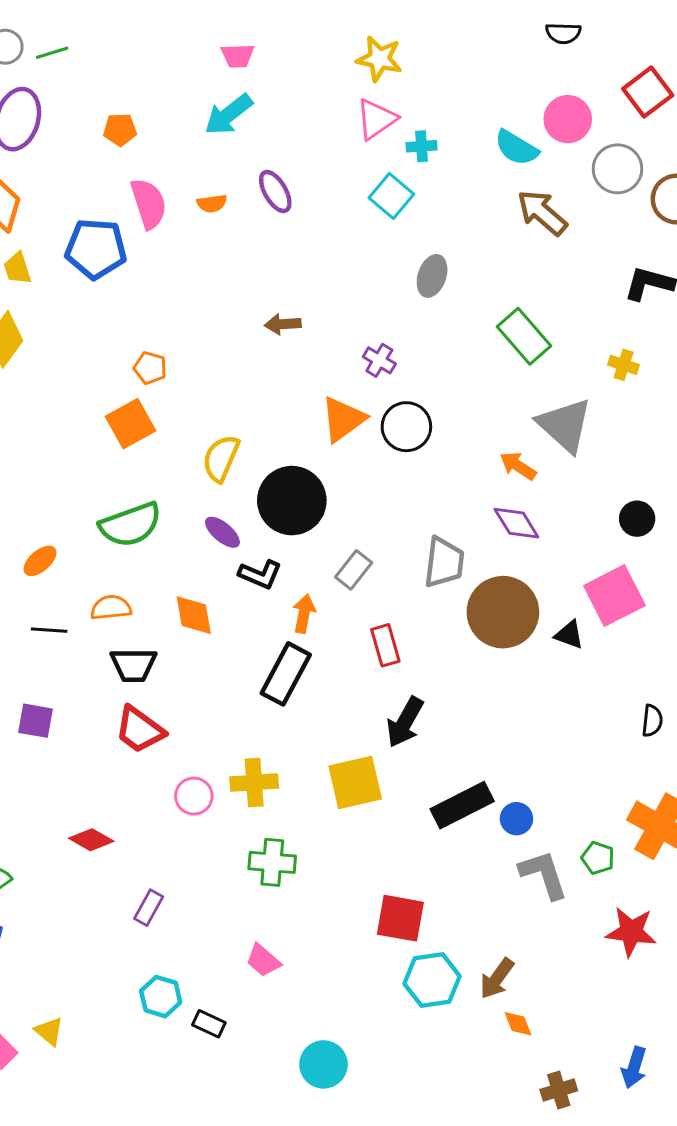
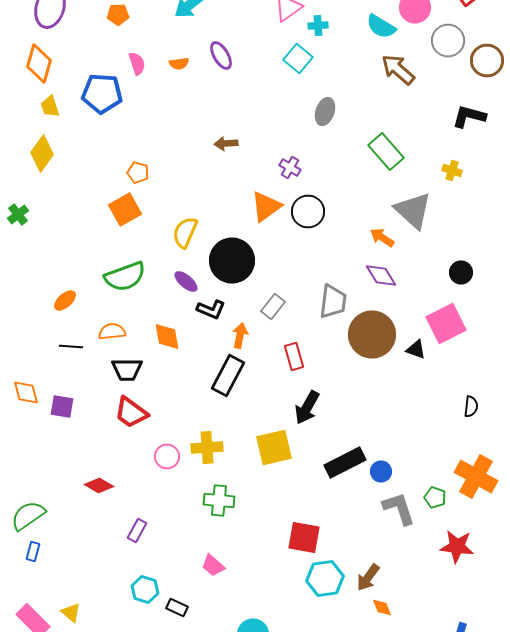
pink semicircle: (149, 204) -> (137, 64), size x0.7

